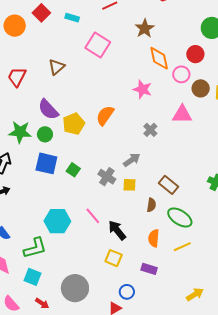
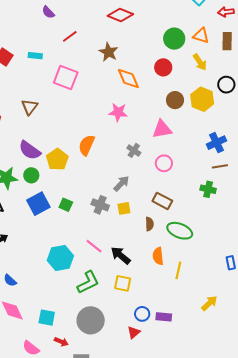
pink circle: (181, 74) -> (164, 163), moved
blue square: (46, 163) -> (38, 204), turned -30
yellow line: (182, 247) -> (178, 270), moved, turned -42
green L-shape: (35, 248) -> (88, 282), moved
purple rectangle: (149, 269) -> (164, 317), moved

